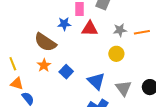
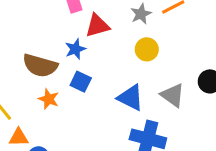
blue star: (64, 24) -> (75, 49), moved
blue square: (66, 72) -> (81, 82), moved

